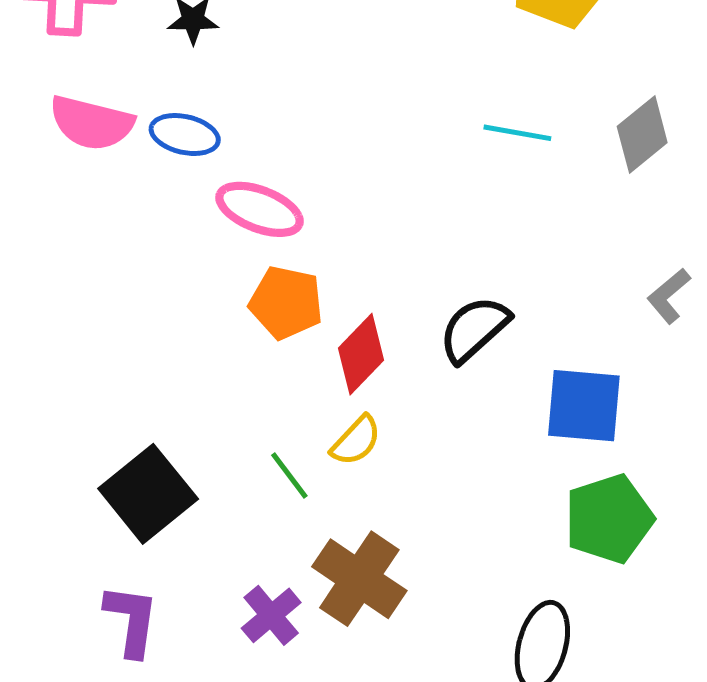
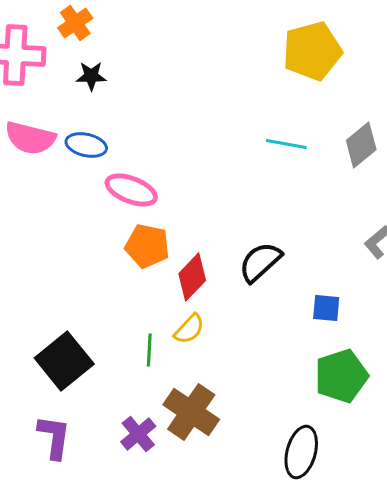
blue square: (584, 406) -> (326, 308), size x0.6
green line: (289, 476) -> (149, 350), turned 40

